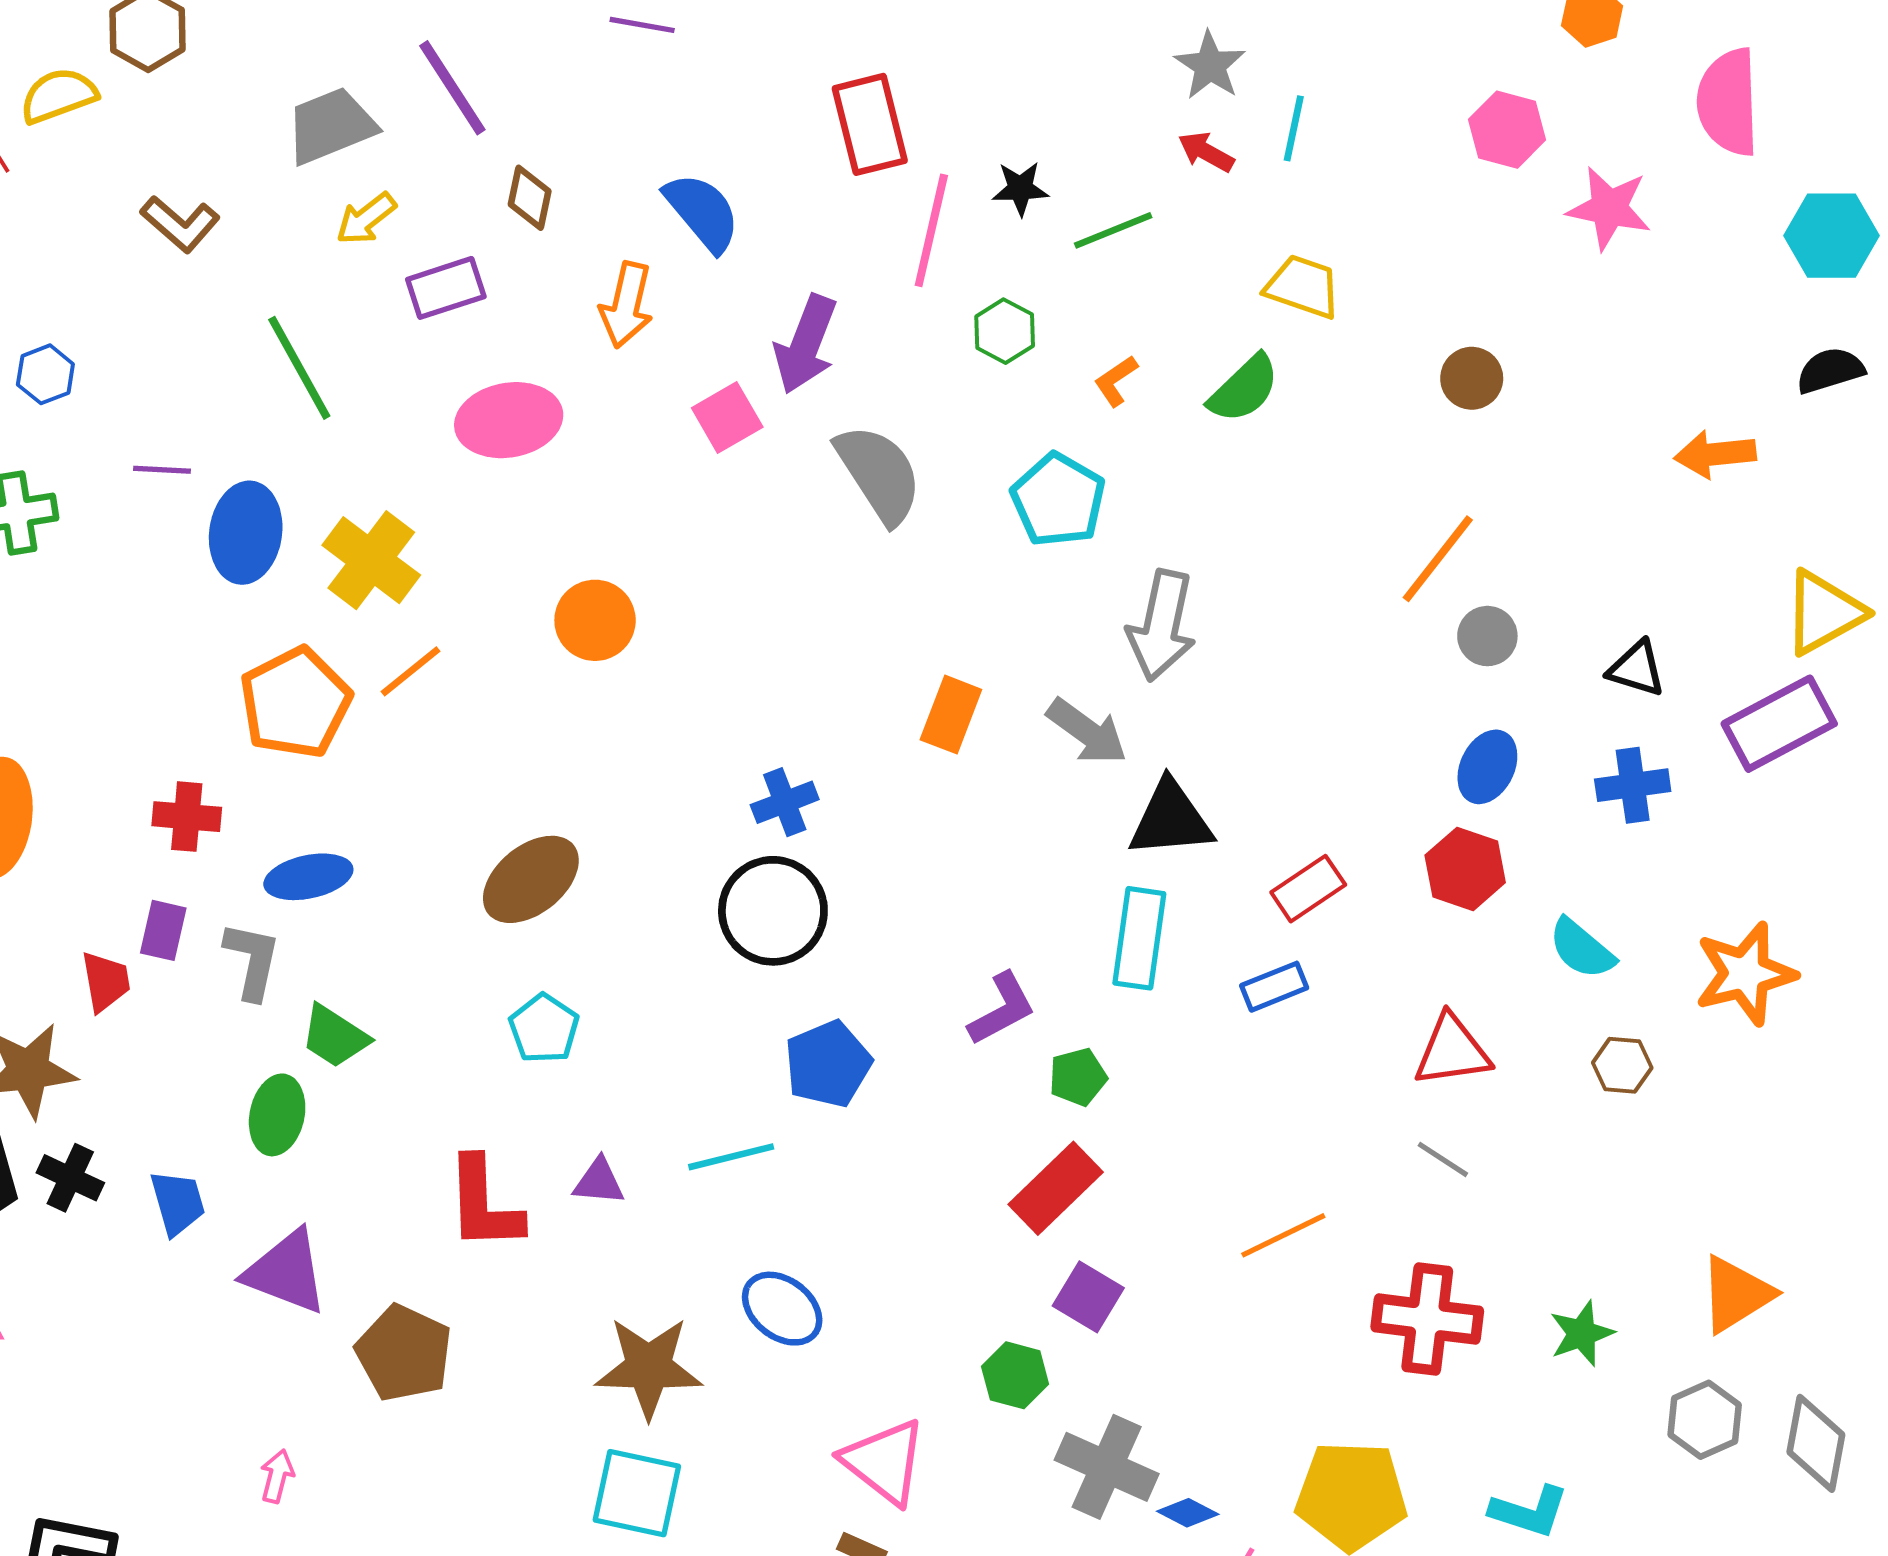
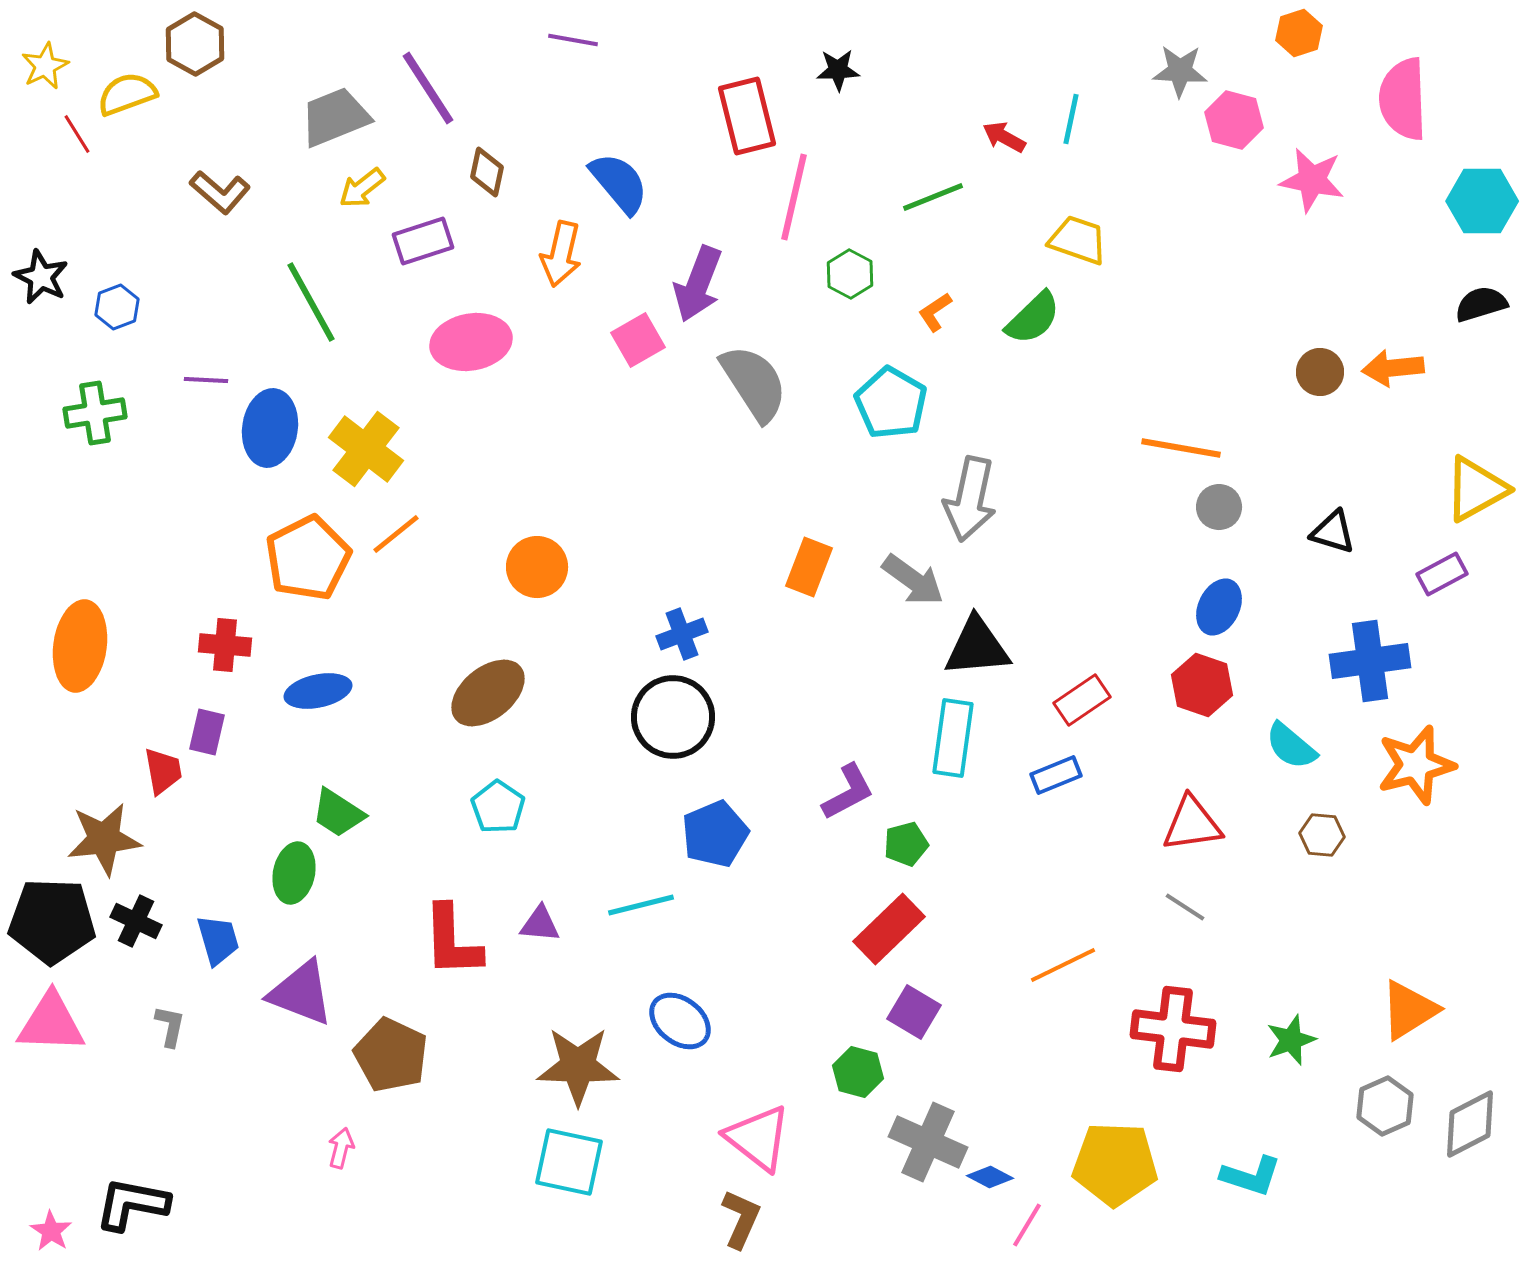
gray star: (1210, 66) -> (1180, 71), moved, turned -30
black star: (1020, 189) -> (838, 70), moved
brown circle: (1472, 378) -> (1320, 372), moved
orange line: (1438, 559) -> (1181, 448), turned 62
orange circle: (595, 620) -> (537, 567), moved
purple rectangle: (1779, 724) -> (1442, 574), size x0.6
blue cross: (1633, 785) -> (1370, 661), moved, size x1.4
gray L-shape: (252, 961) -> (170, 1026), moved, size x0.7
gray diamond: (1816, 1443) -> (1470, 1124), turned 52
pink arrow: (277, 1476) -> (341, 1148), moved

